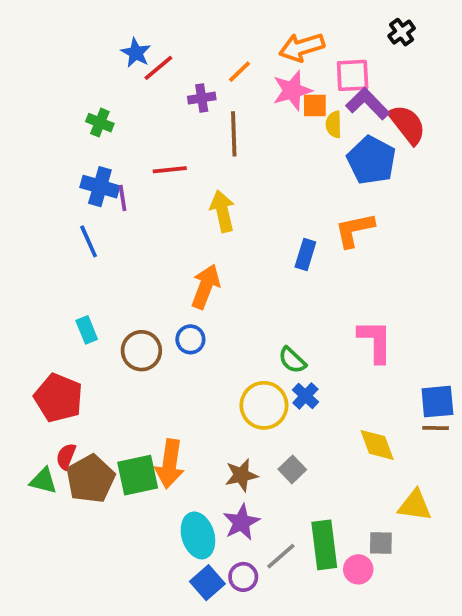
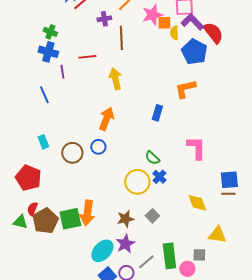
blue cross: (100, 187) -> (48, 52), moved
blue rectangle: (305, 255) -> (157, 113), moved
cyan ellipse: (198, 535) -> (102, 251), turned 60

